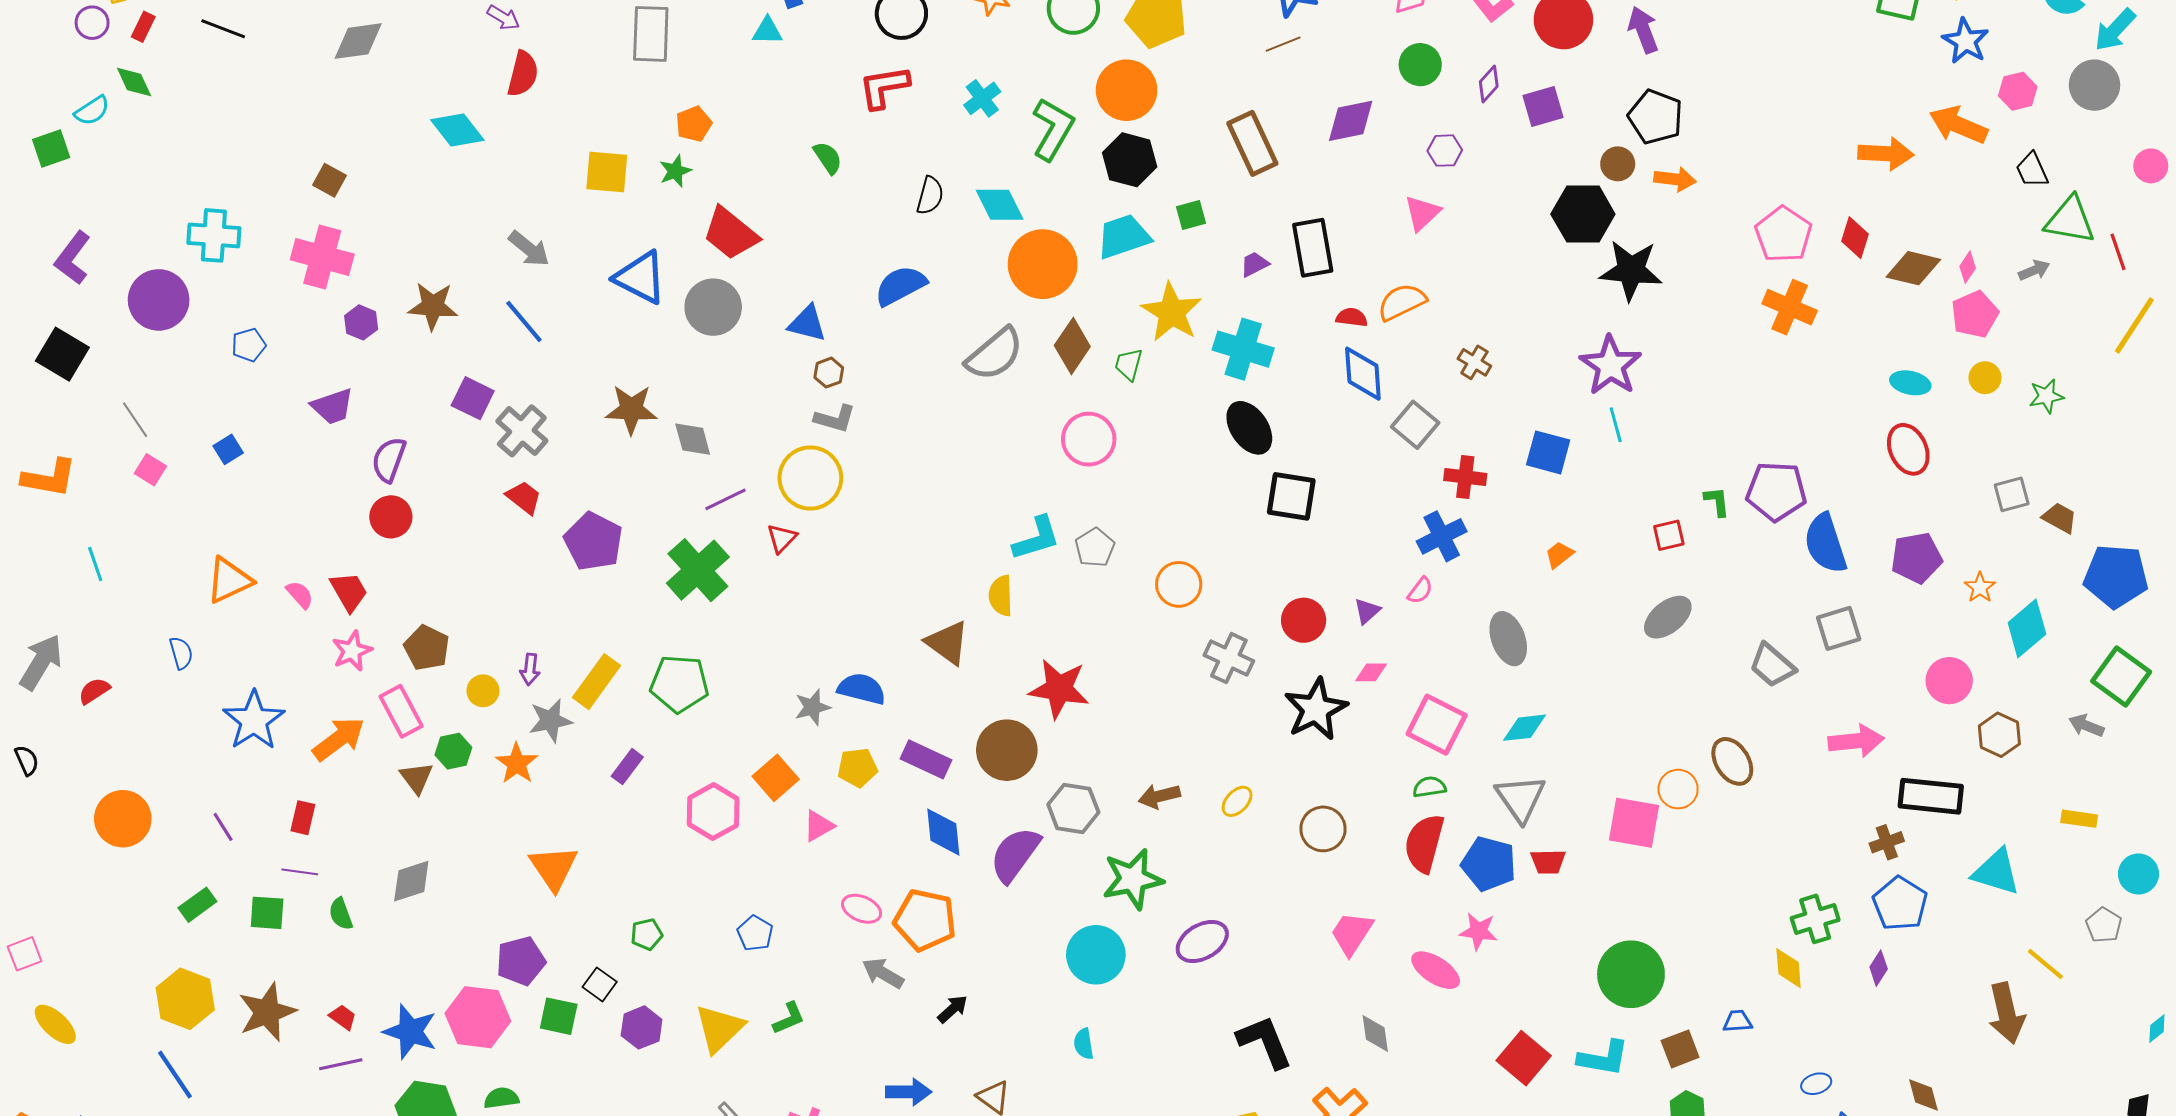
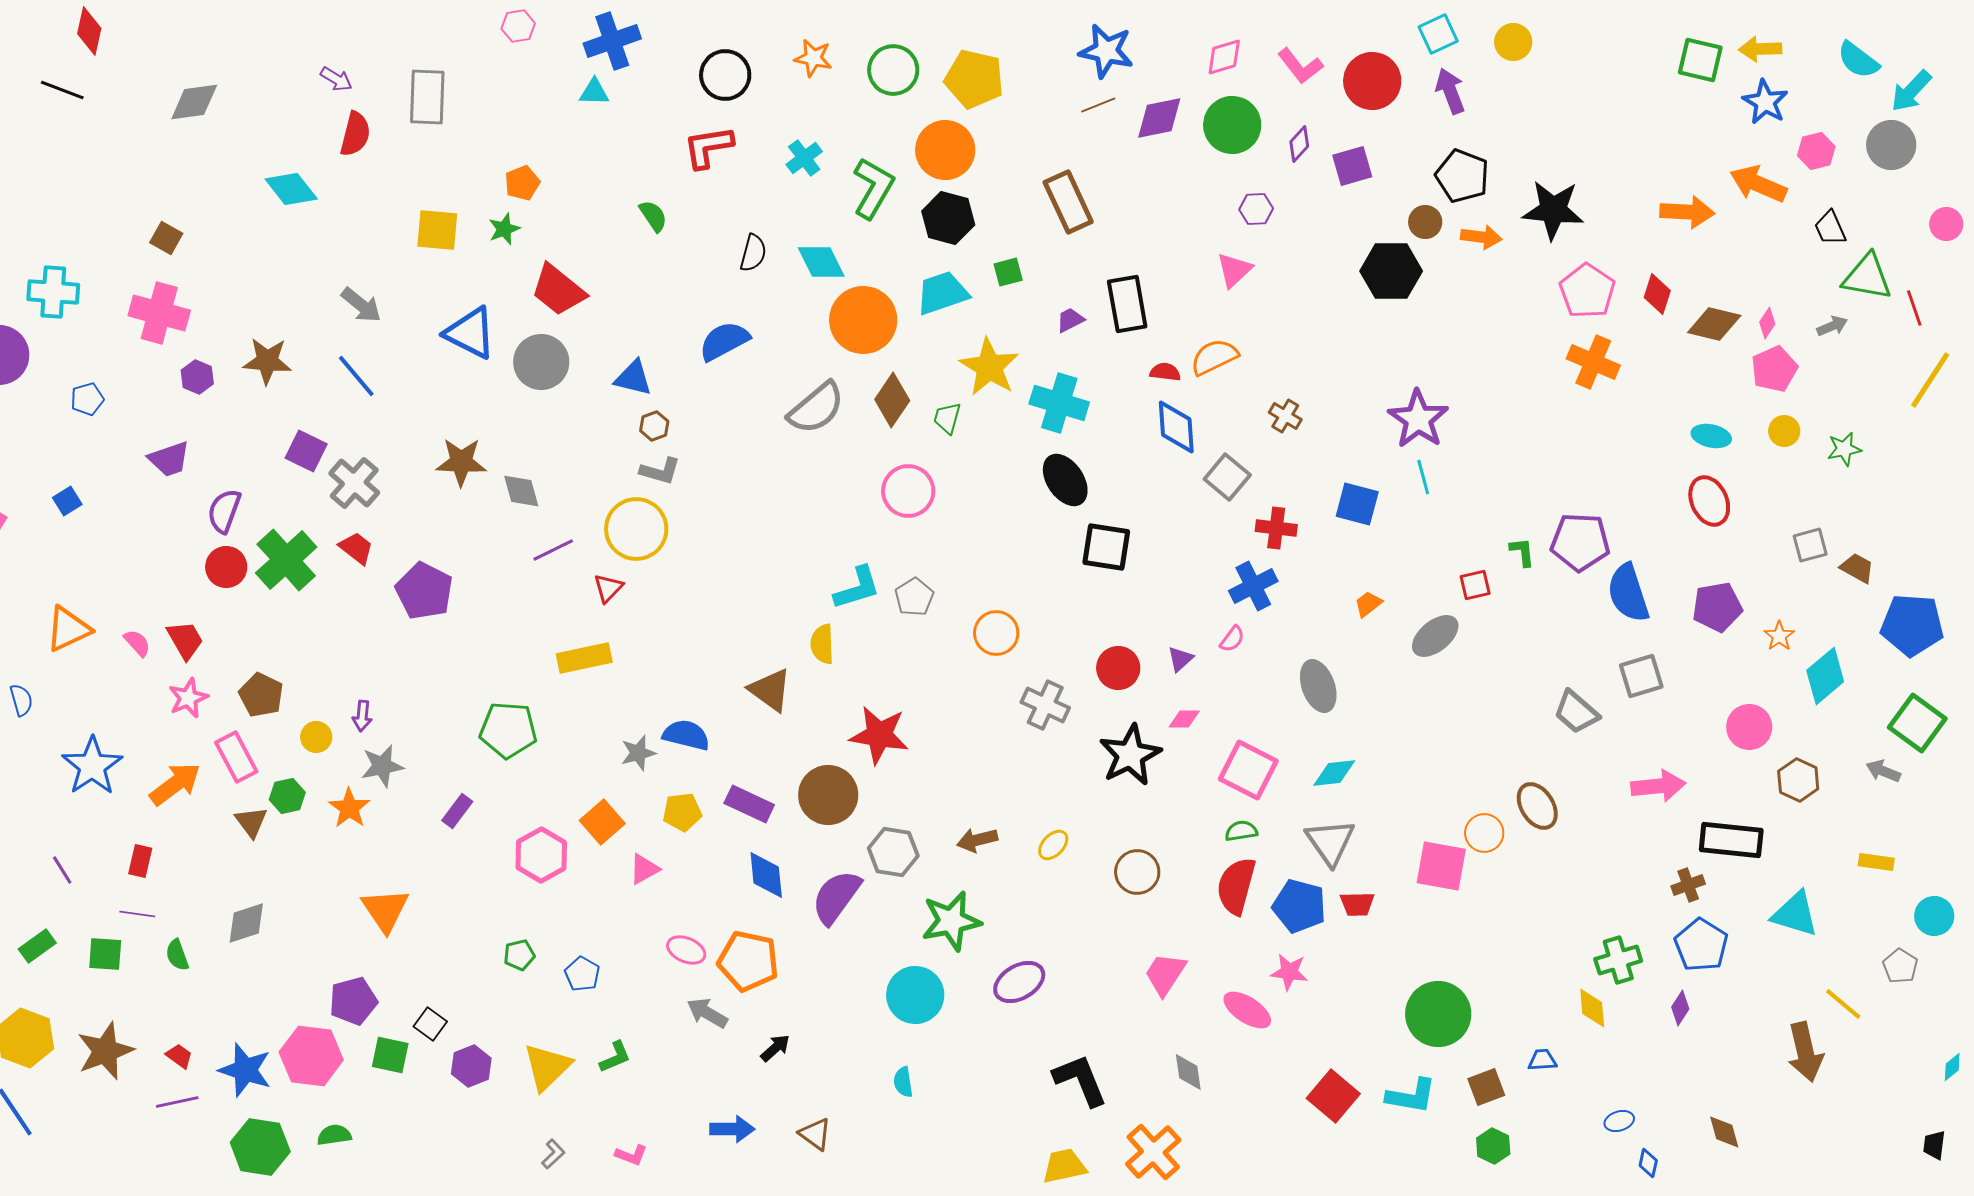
gray rectangle: (651, 34) -> (427, 97), moved
green circle: (1420, 65) -> (1232, 125), size x1.4
purple diamond: (1351, 121) -> (1159, 118), moved
black star: (1631, 270) -> (1553, 210), moved
green cross: (698, 570) -> (286, 560), moved
gray ellipse: (1668, 617) -> (1435, 636), moved
yellow rectangle: (597, 682) -> (584, 658), moved, turned 42
green pentagon: (647, 934) -> (519, 955), moved

